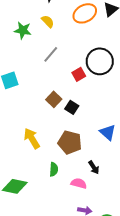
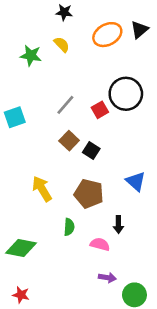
gray line: (51, 54) -> (65, 105), moved
black arrow: (94, 167) -> (118, 225), turned 32

